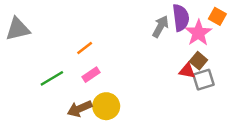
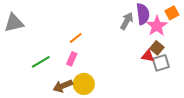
orange square: (217, 16) -> (172, 13), turned 32
orange line: (85, 48) -> (76, 38), moved
pink rectangle: (91, 75) -> (72, 59), turned -32

